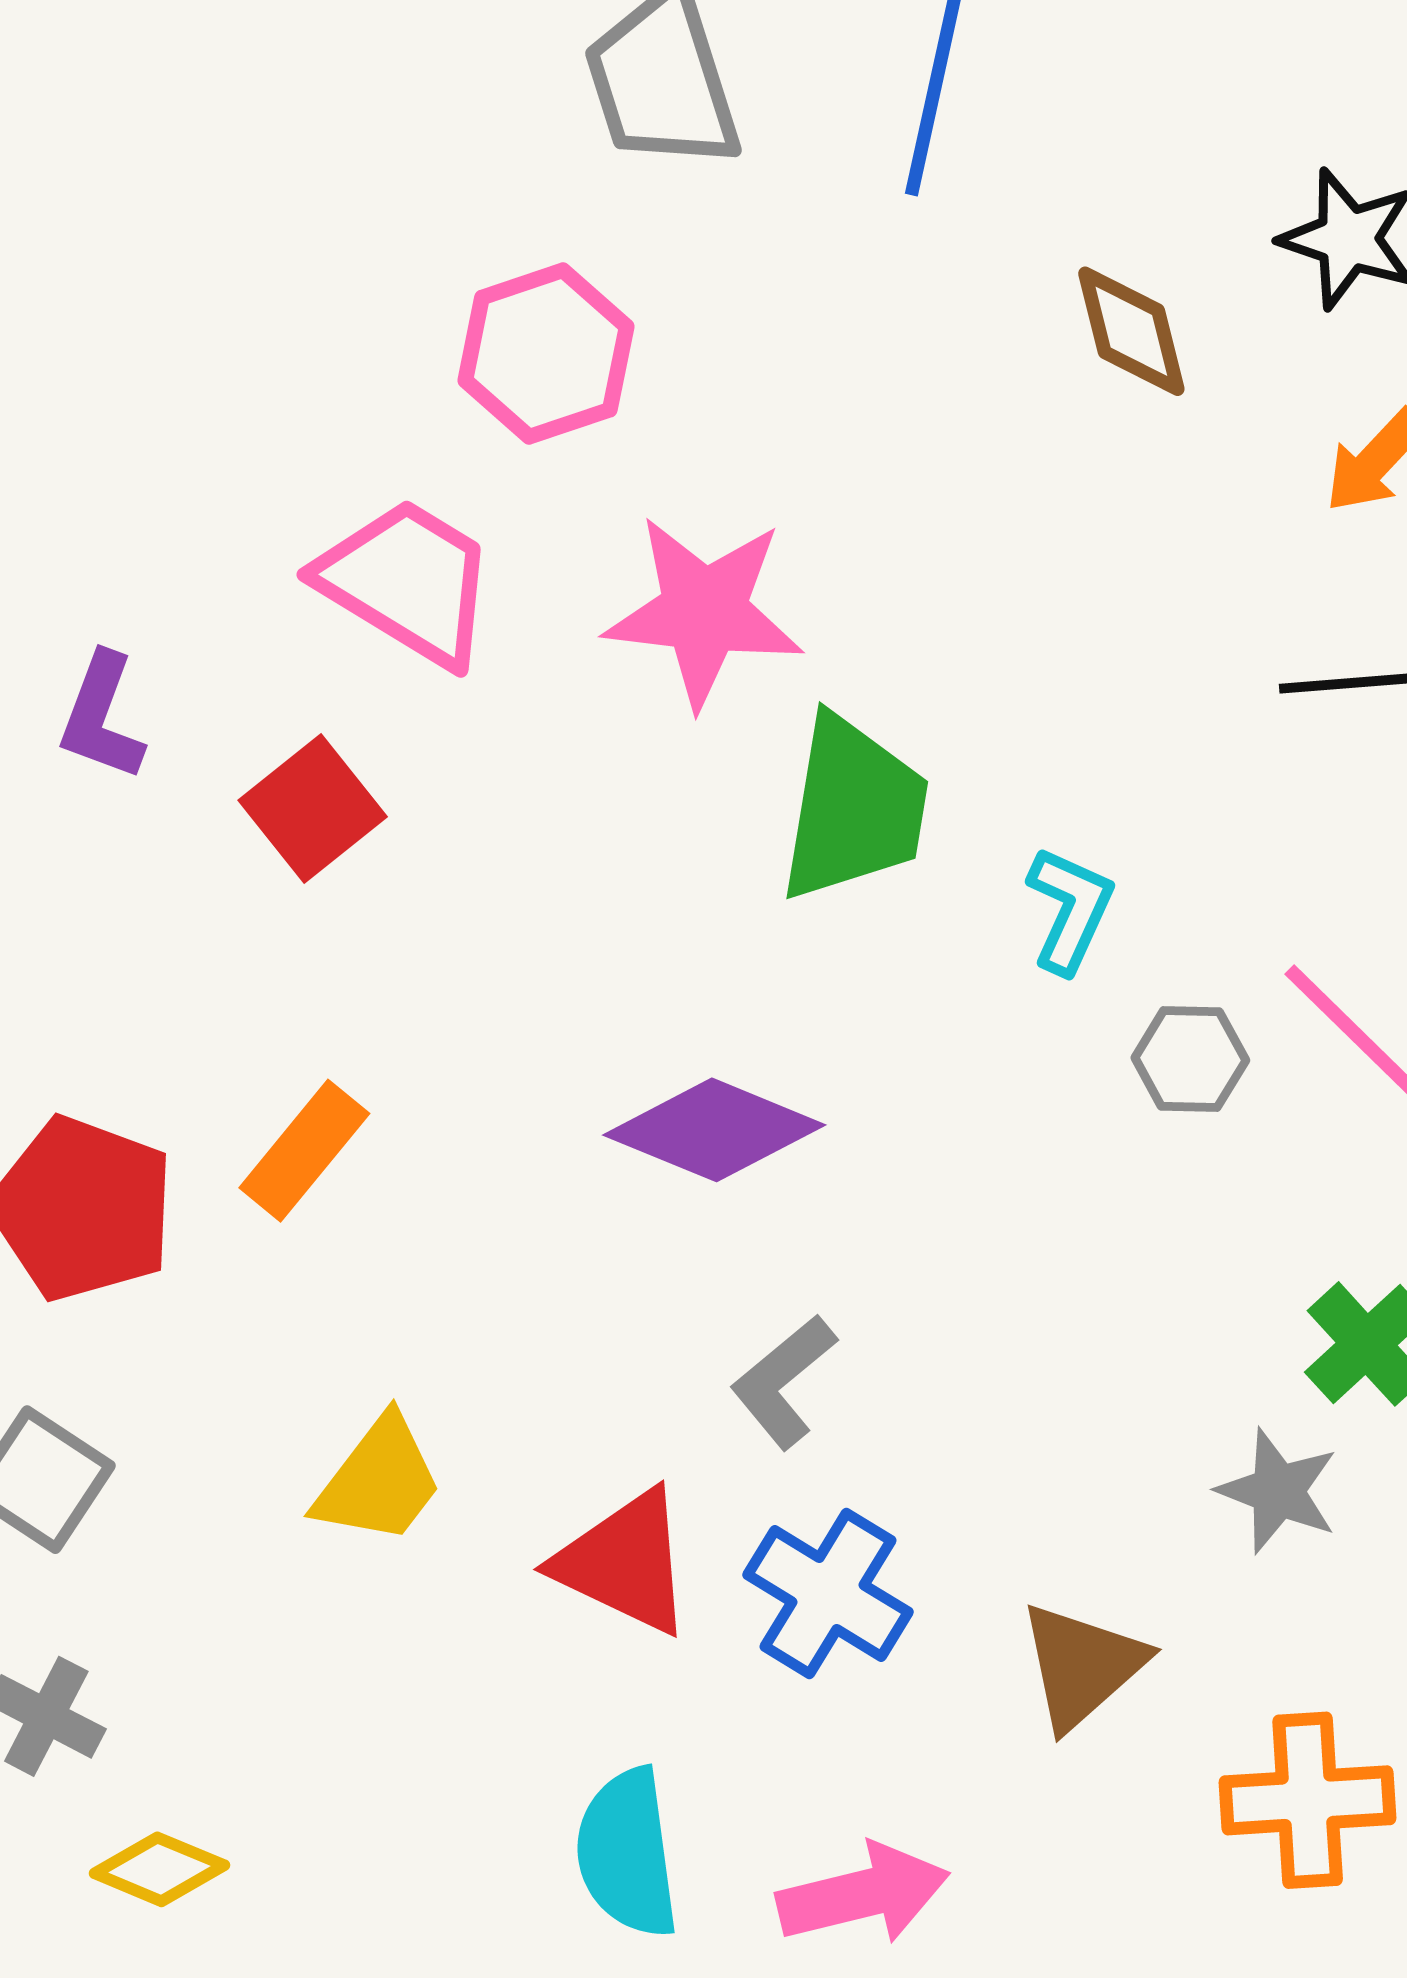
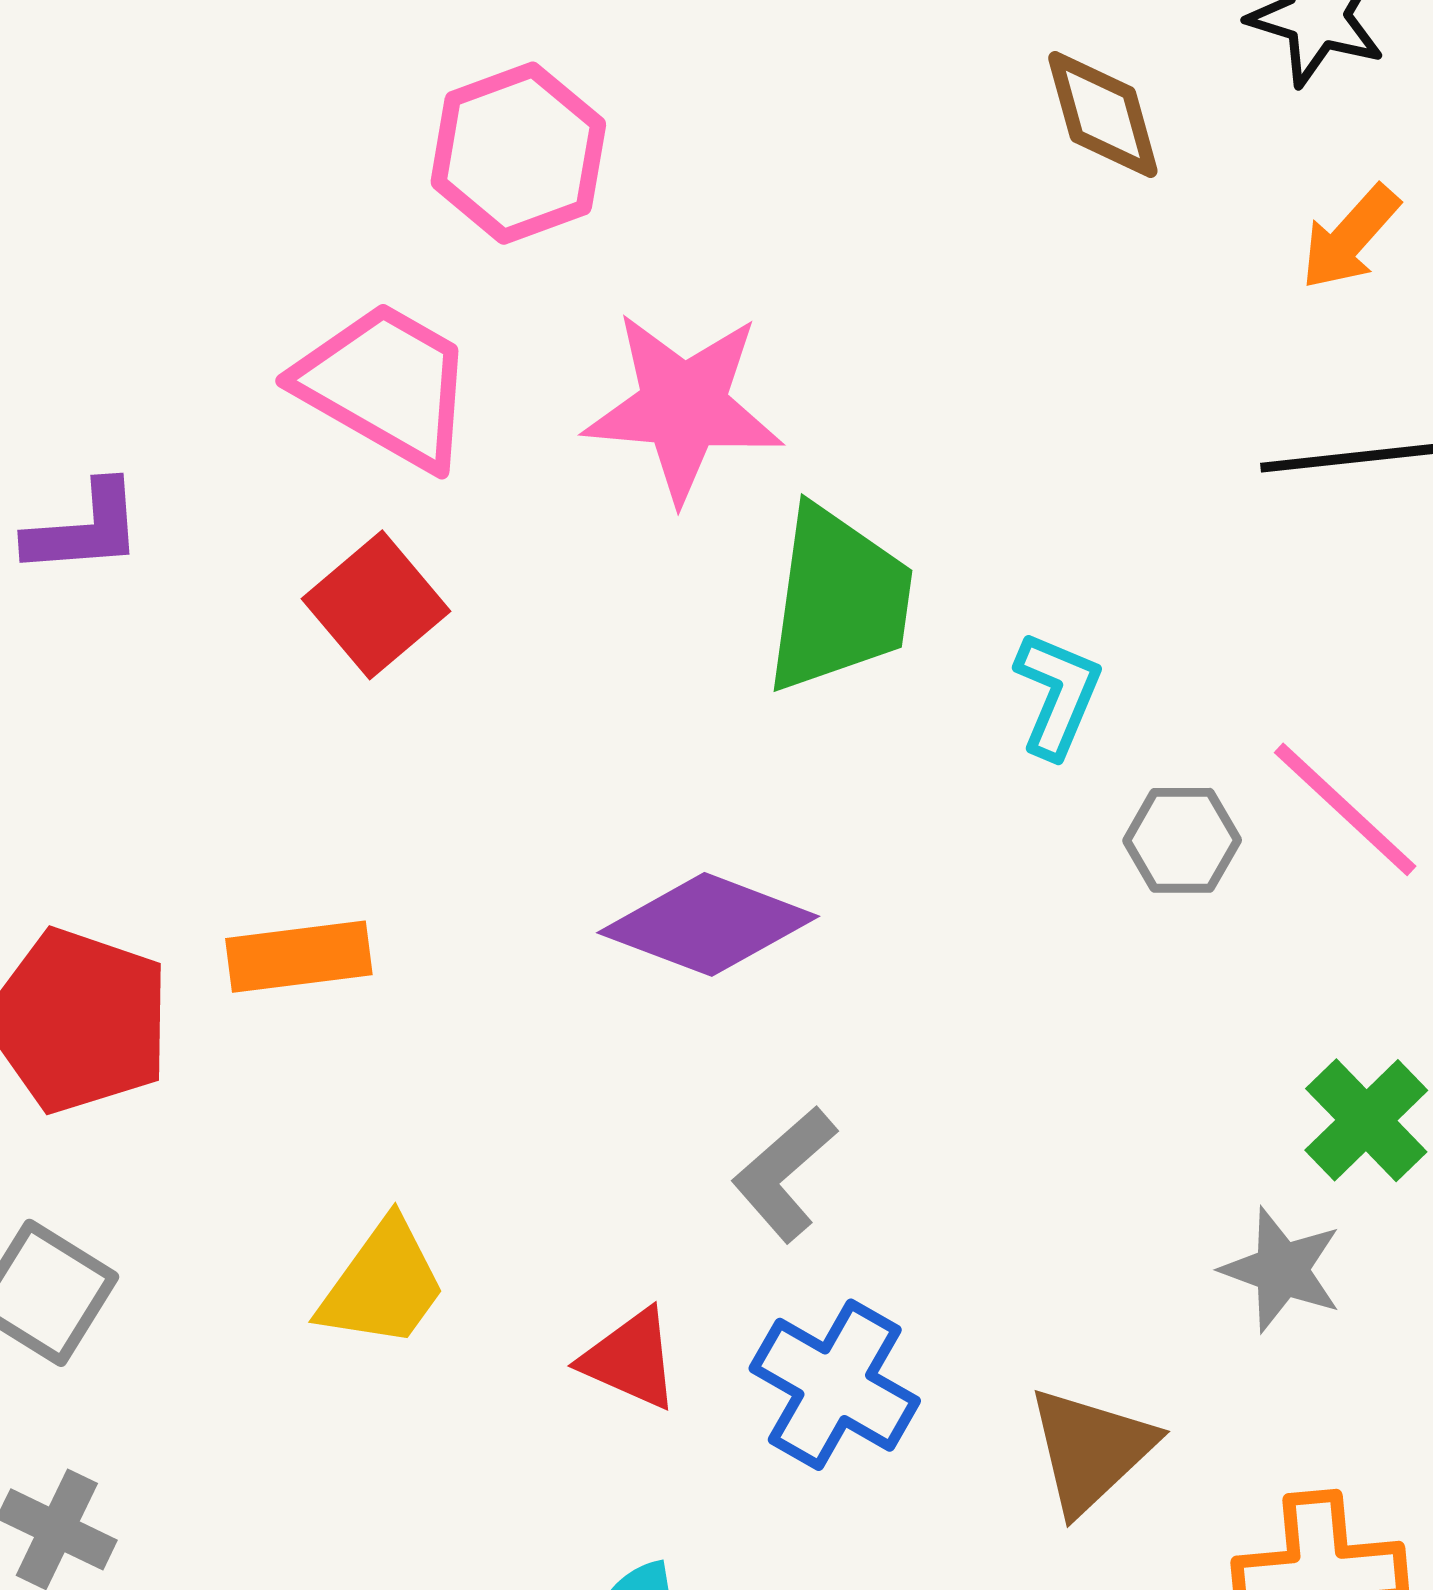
purple L-shape: (102, 717) -> (84, 529), turned -113
red square: (313, 809) -> (376, 605), moved
orange rectangle: (304, 1151) -> (299, 957), turned 45
red triangle: (624, 1562) -> (630, 1359), size x0.7

